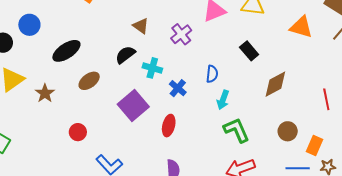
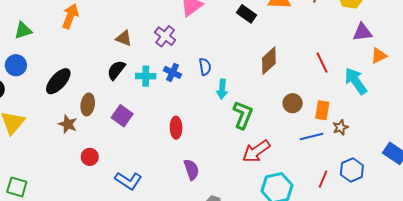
black rectangle: (249, 51) -> (246, 14), moved
brown ellipse: (89, 81) -> (88, 104), turned -30
blue cross: (178, 88) -> (172, 72), moved
brown star: (45, 93) -> (68, 124), moved
purple square: (133, 106) -> (122, 116), moved, size x0.7
green L-shape: (237, 130) -> (243, 115), turned 60

